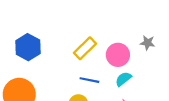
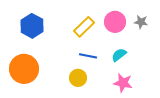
pink circle: (118, 55) -> (115, 22), moved

